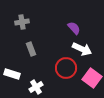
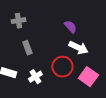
white cross: (36, 87) -> (35, 77), moved

